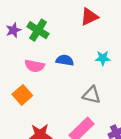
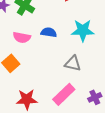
cyan star: (103, 58) -> (83, 30), size x1.6

